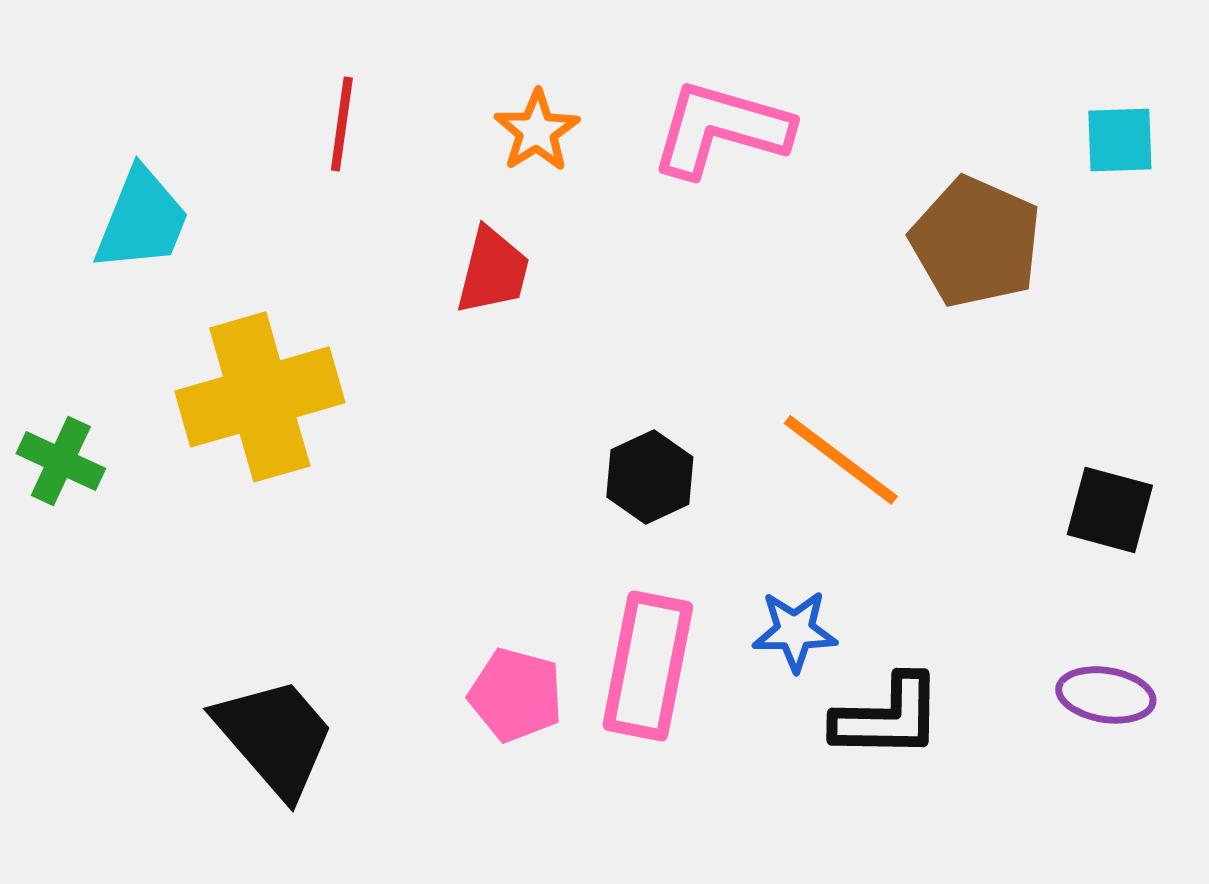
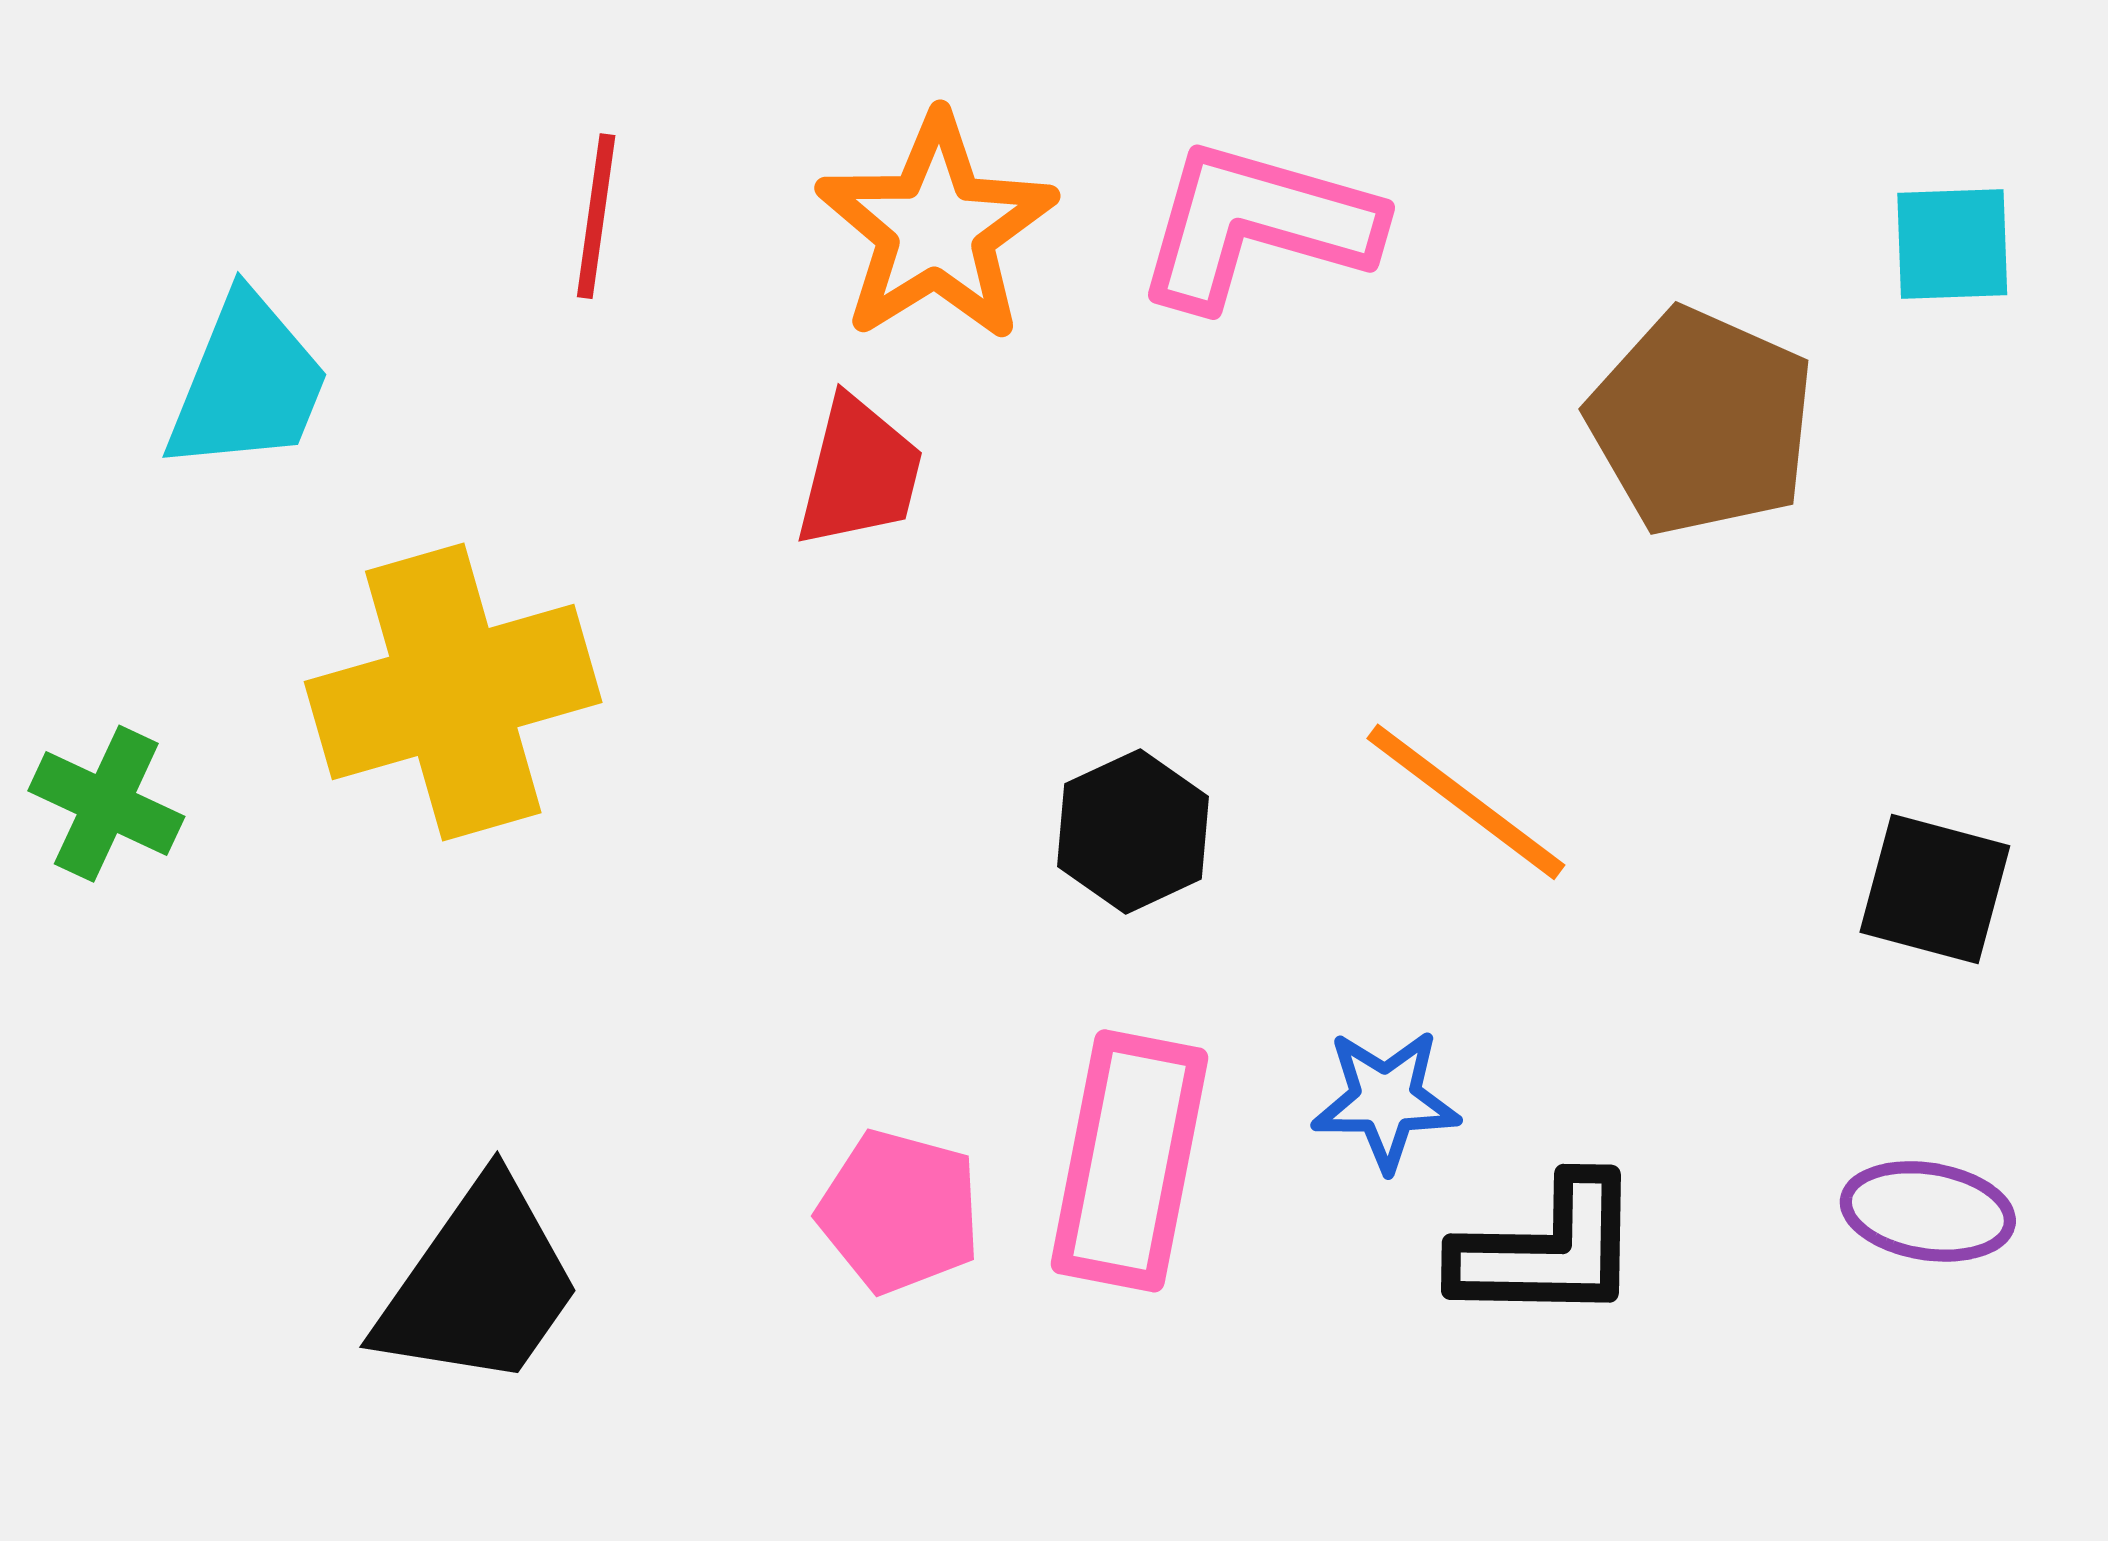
orange star: (537, 131) -> (936, 228), size x1.6
black trapezoid: (275, 737) -> (479, 1285), turned 76

